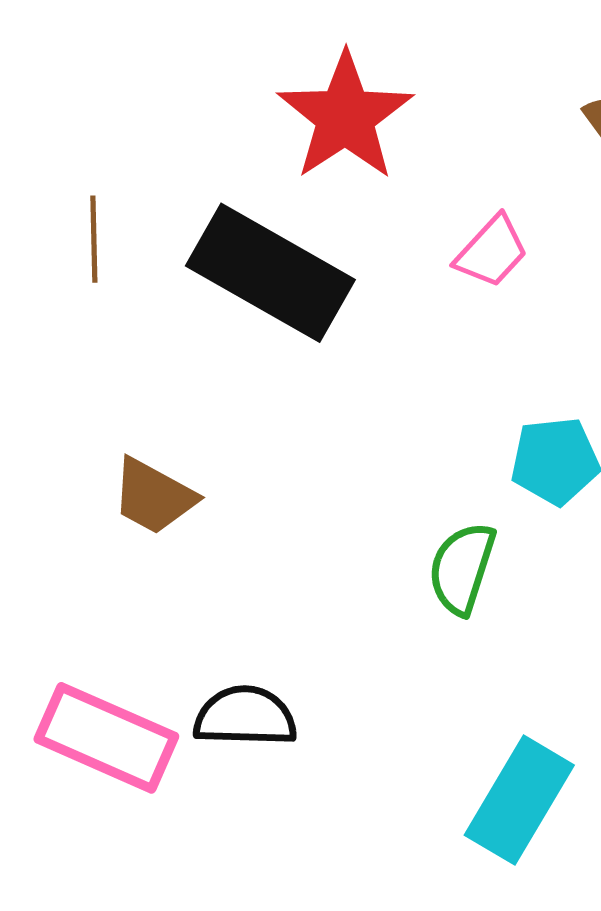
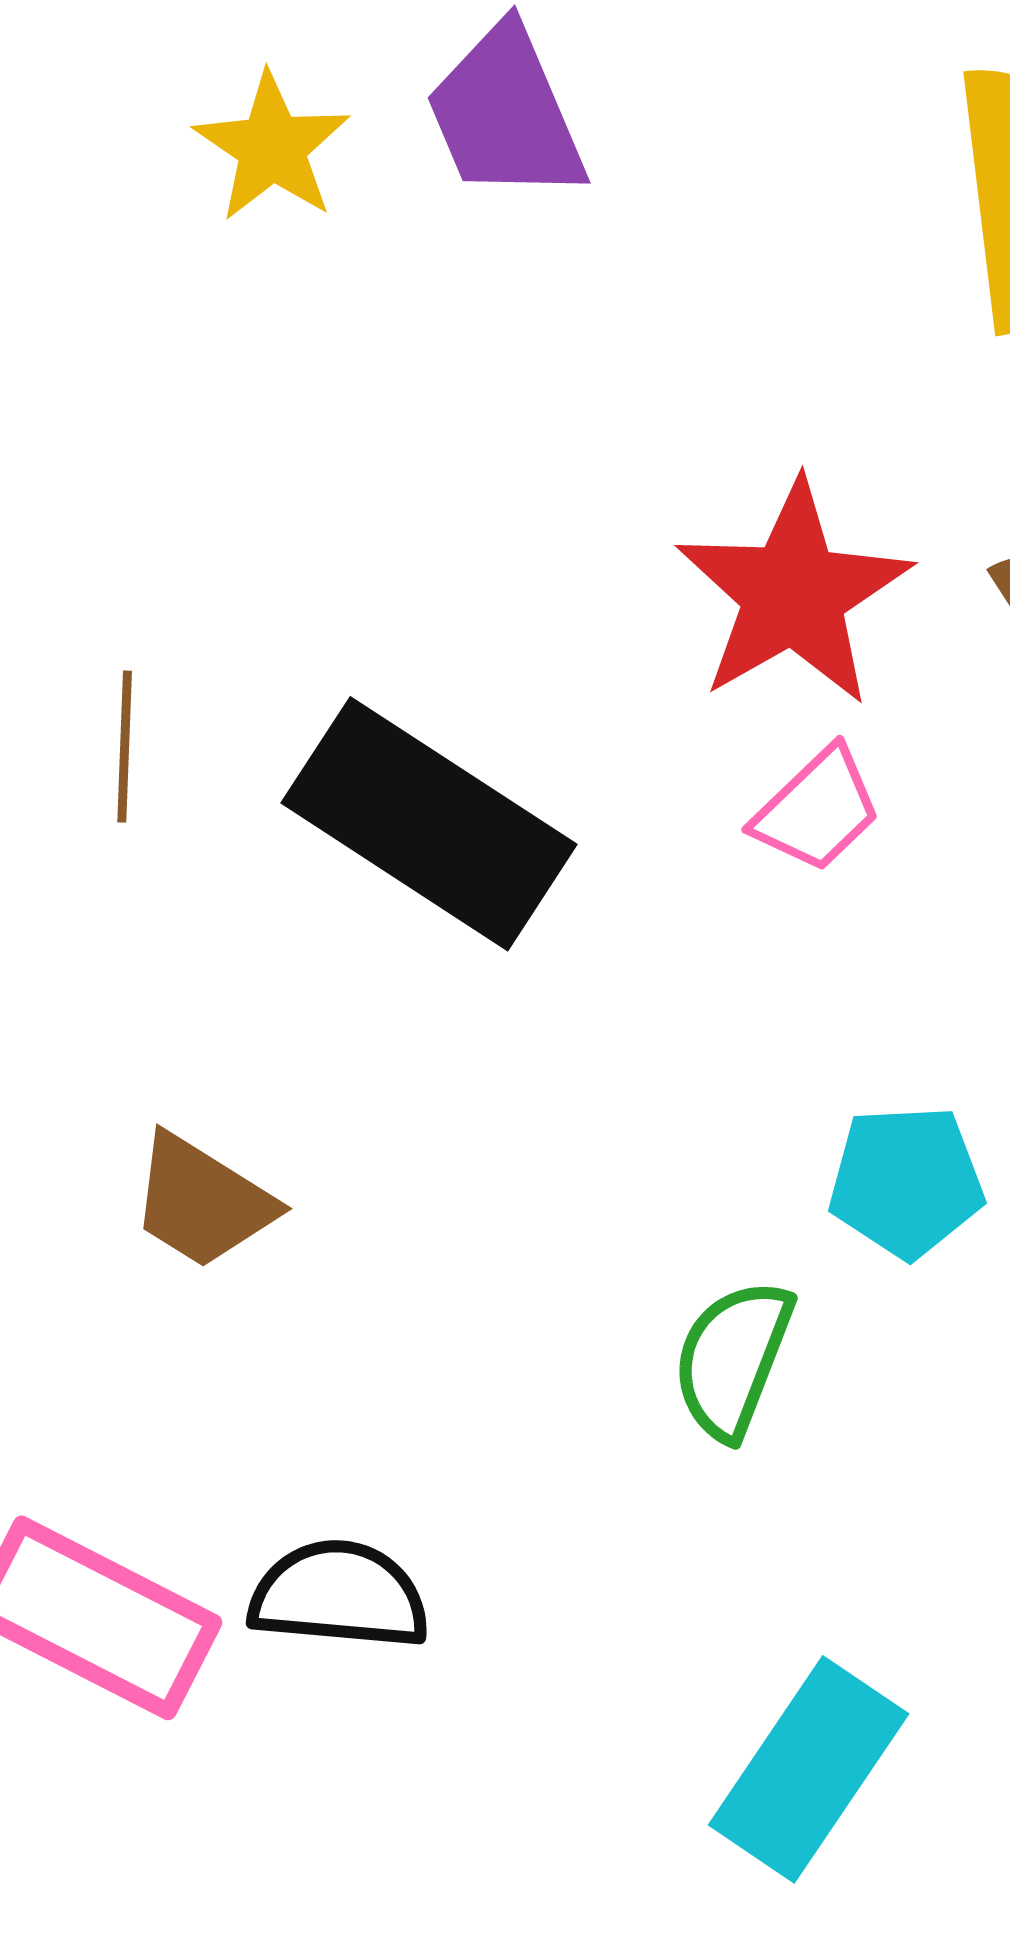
red star: (345, 116) -> (793, 594), moved

